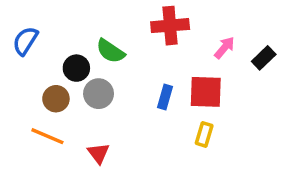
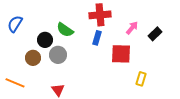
blue rectangle: (165, 97) -> (97, 38), moved
yellow rectangle: (204, 134) -> (141, 79), moved
orange line: (47, 136) -> (15, 83), moved

